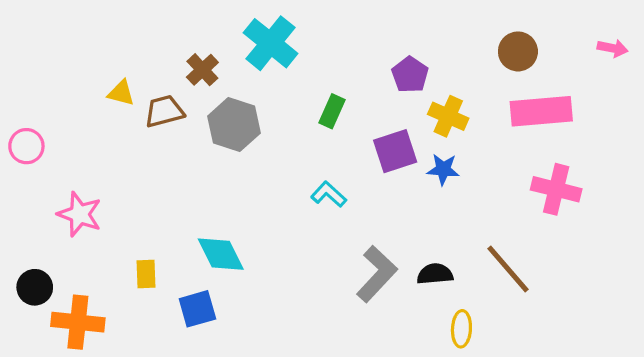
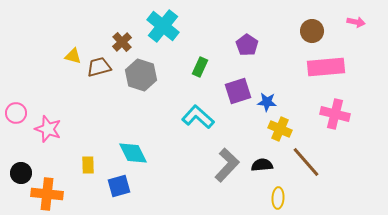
pink arrow: (613, 48) -> (356, 22), moved
yellow cross: (448, 116) -> (280, 129), moved
pink circle: (26, 146) -> (16, 113), moved
cyan L-shape: (329, 194) -> (198, 117), size x1.5

